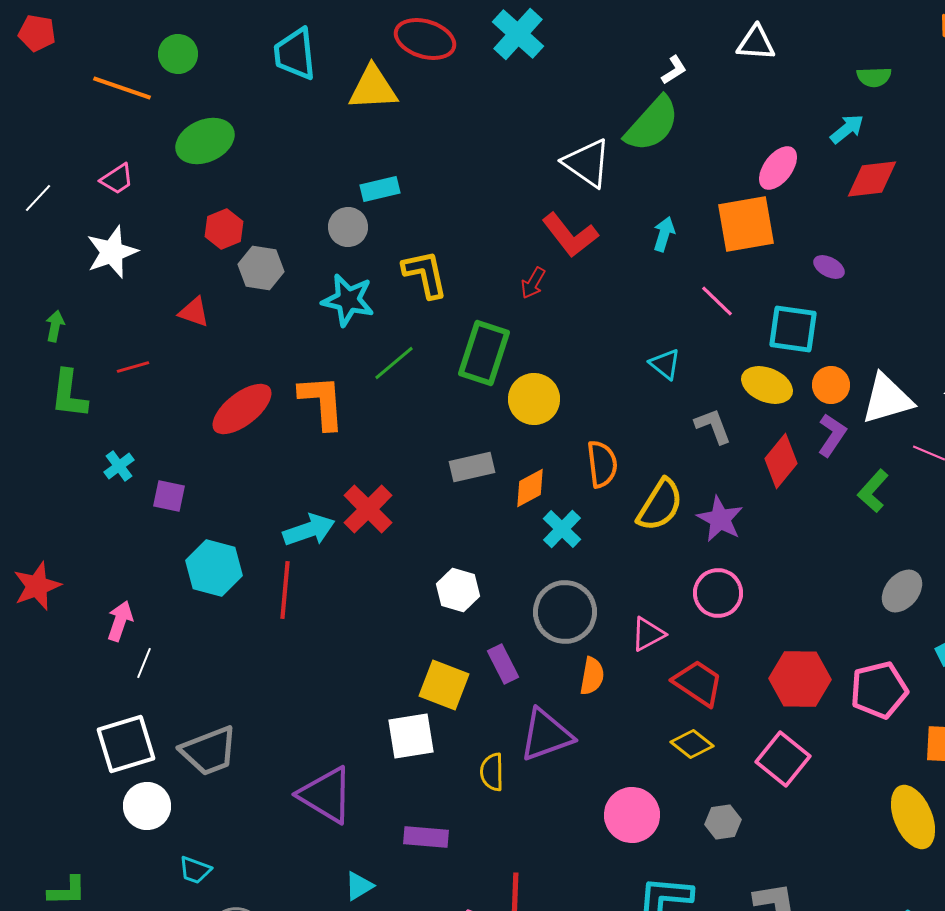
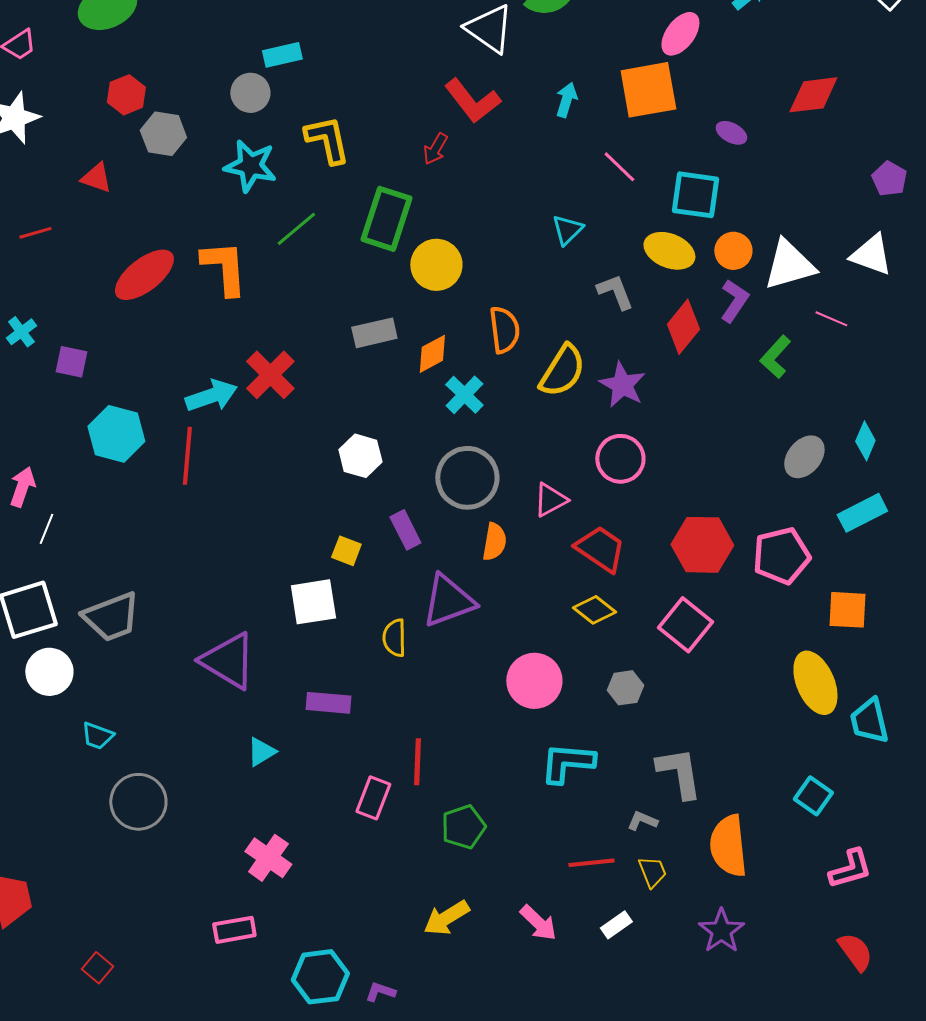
red diamond: (872, 179) -> (813, 95), moved
cyan triangle: (665, 364) -> (567, 230), turned 36
yellow square: (444, 685) -> (346, 551), size x0.6

